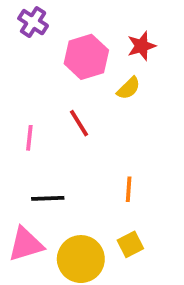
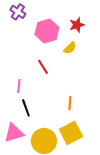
pink line: (29, 138) -> (19, 86), moved
black line: (48, 198) -> (26, 108), turned 72
yellow square: (130, 244) -> (71, 133), size x1.6

